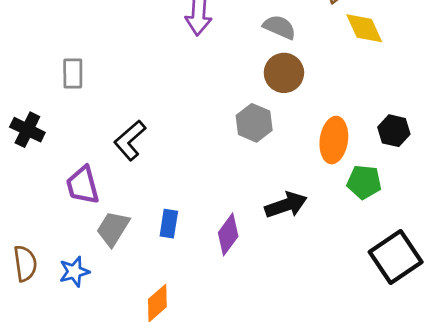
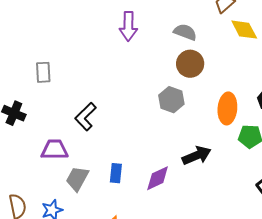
purple trapezoid: (83, 185) -> (54, 150), turned 108
purple diamond: (228, 234) -> (158, 178), turned 32

